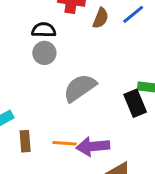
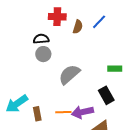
black rectangle: (135, 103) -> (106, 95), moved

